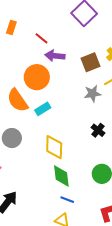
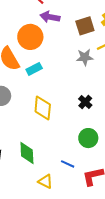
black cross: (98, 130) -> (85, 102), moved
green diamond: (61, 176) -> (27, 153), moved
blue line: (67, 200) -> (68, 164), moved

